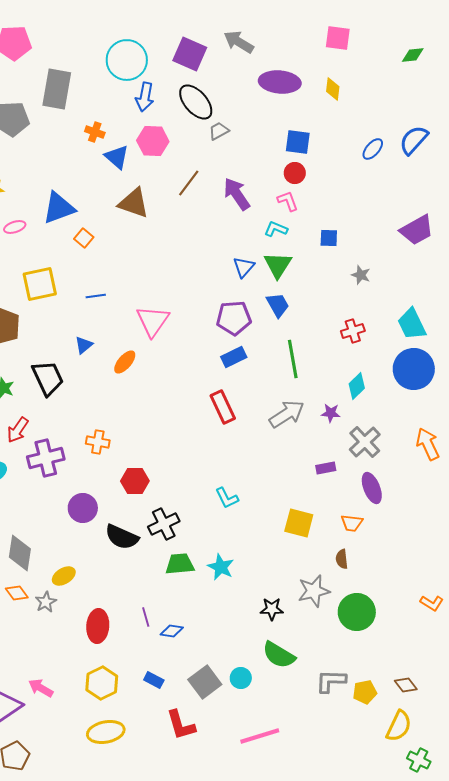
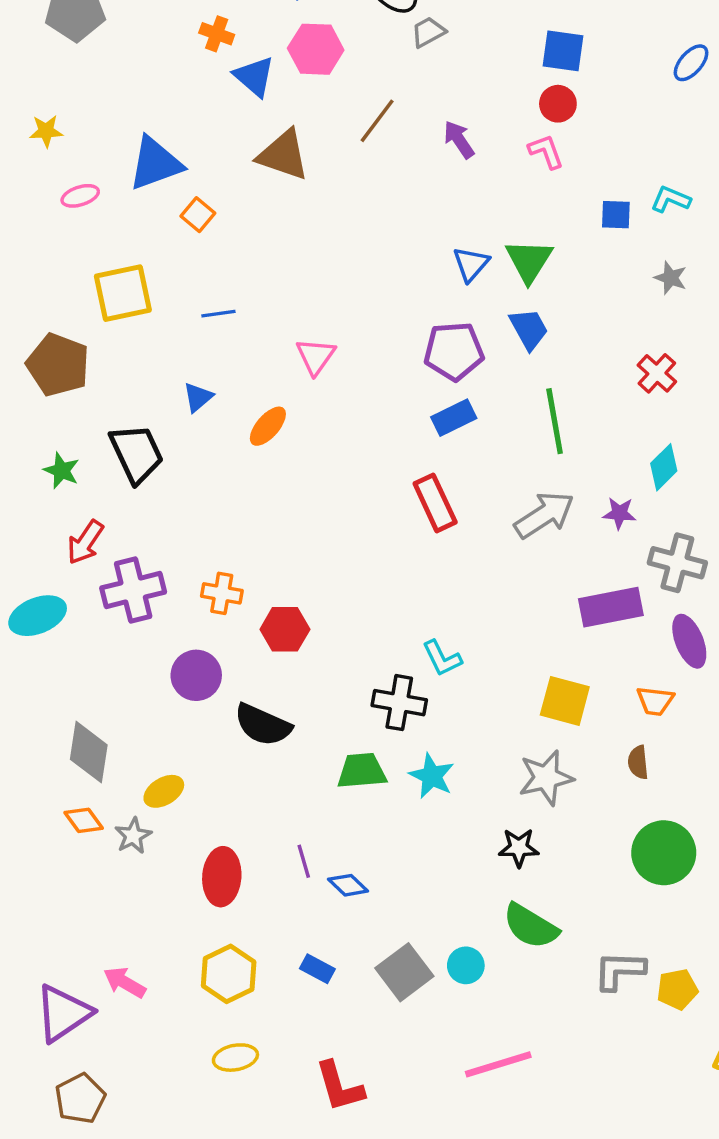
purple arrow: (237, 194) -> (459, 140), size x0.7
cyan L-shape: (276, 229) -> (671, 199), moved
pink triangle: (153, 321) -> (316, 356), size x0.7
red cross: (353, 331) -> (657, 373), turned -30
orange cross: (98, 442) -> (222, 593), moved
gray cross: (365, 442) -> (677, 563), turned -32
purple rectangle: (326, 468) -> (611, 607), size x1.8
black cross: (164, 524) -> (399, 703), moved, turned 36
gray star: (314, 591) -> (546, 778), moved
blue diamond: (172, 631) -> (348, 885), turned 35
red L-shape: (181, 725) -> (340, 1087), moved
yellow ellipse: (106, 732) -> (235, 1058), size x0.7

